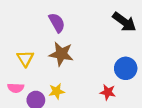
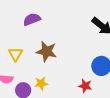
purple semicircle: (57, 23) -> (32, 19), moved, turned -84

